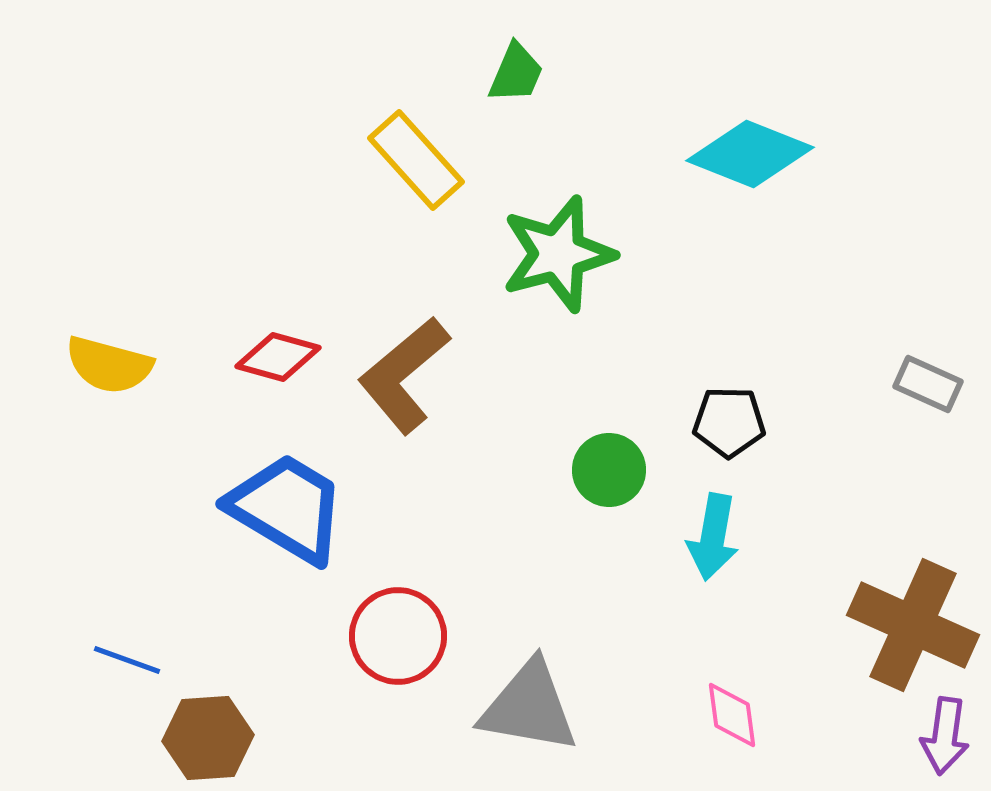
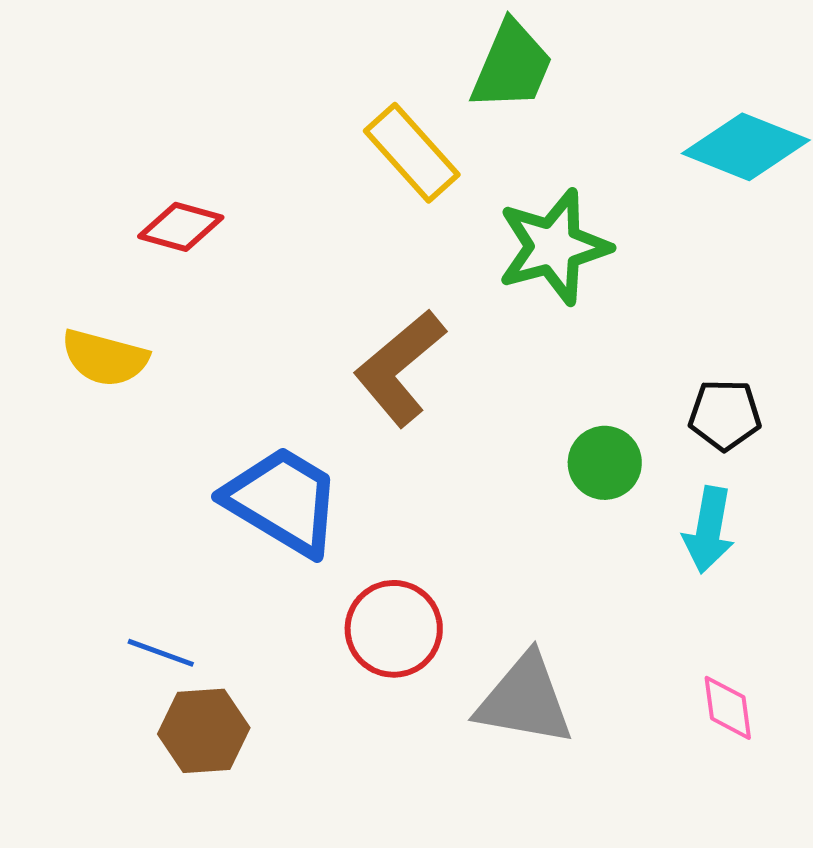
green trapezoid: (516, 73) -> (512, 66), size x1.5
red diamond: (278, 357) -> (181, 227), moved
blue line: (127, 660) -> (161, 653), moved

